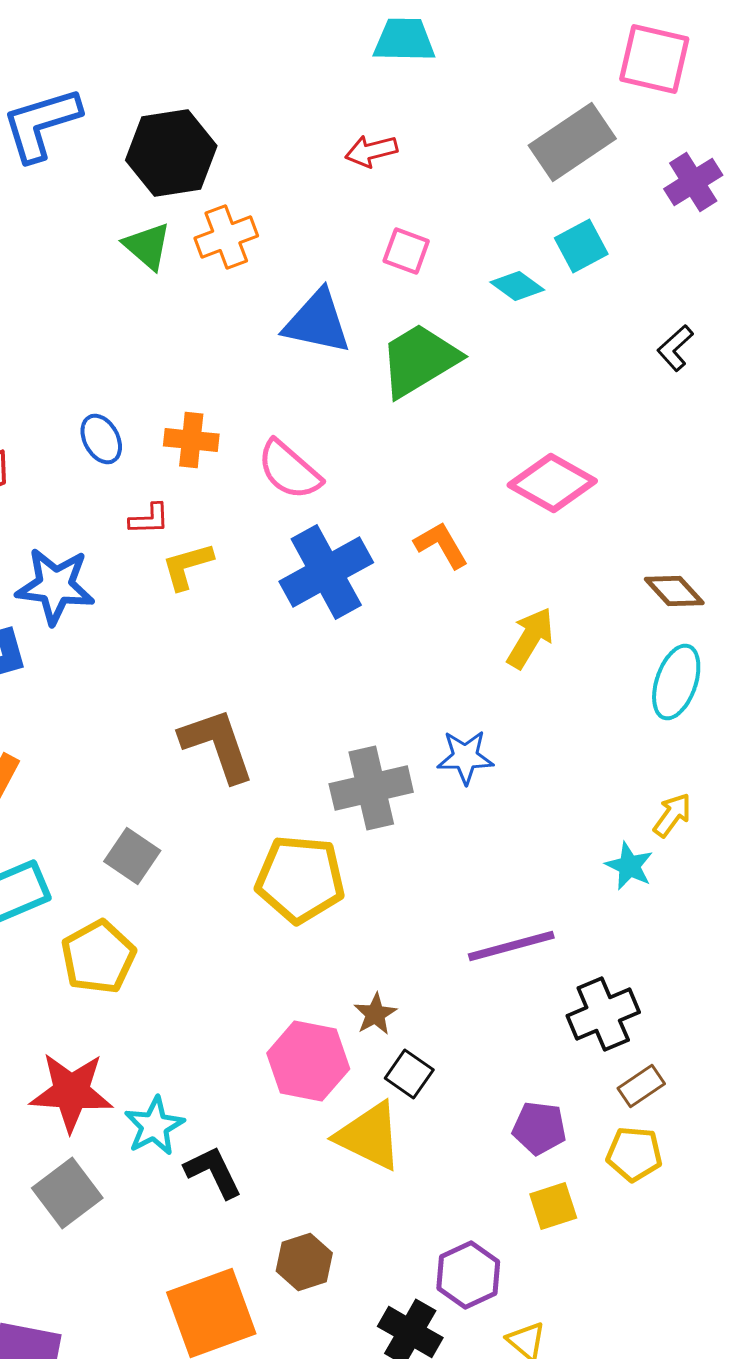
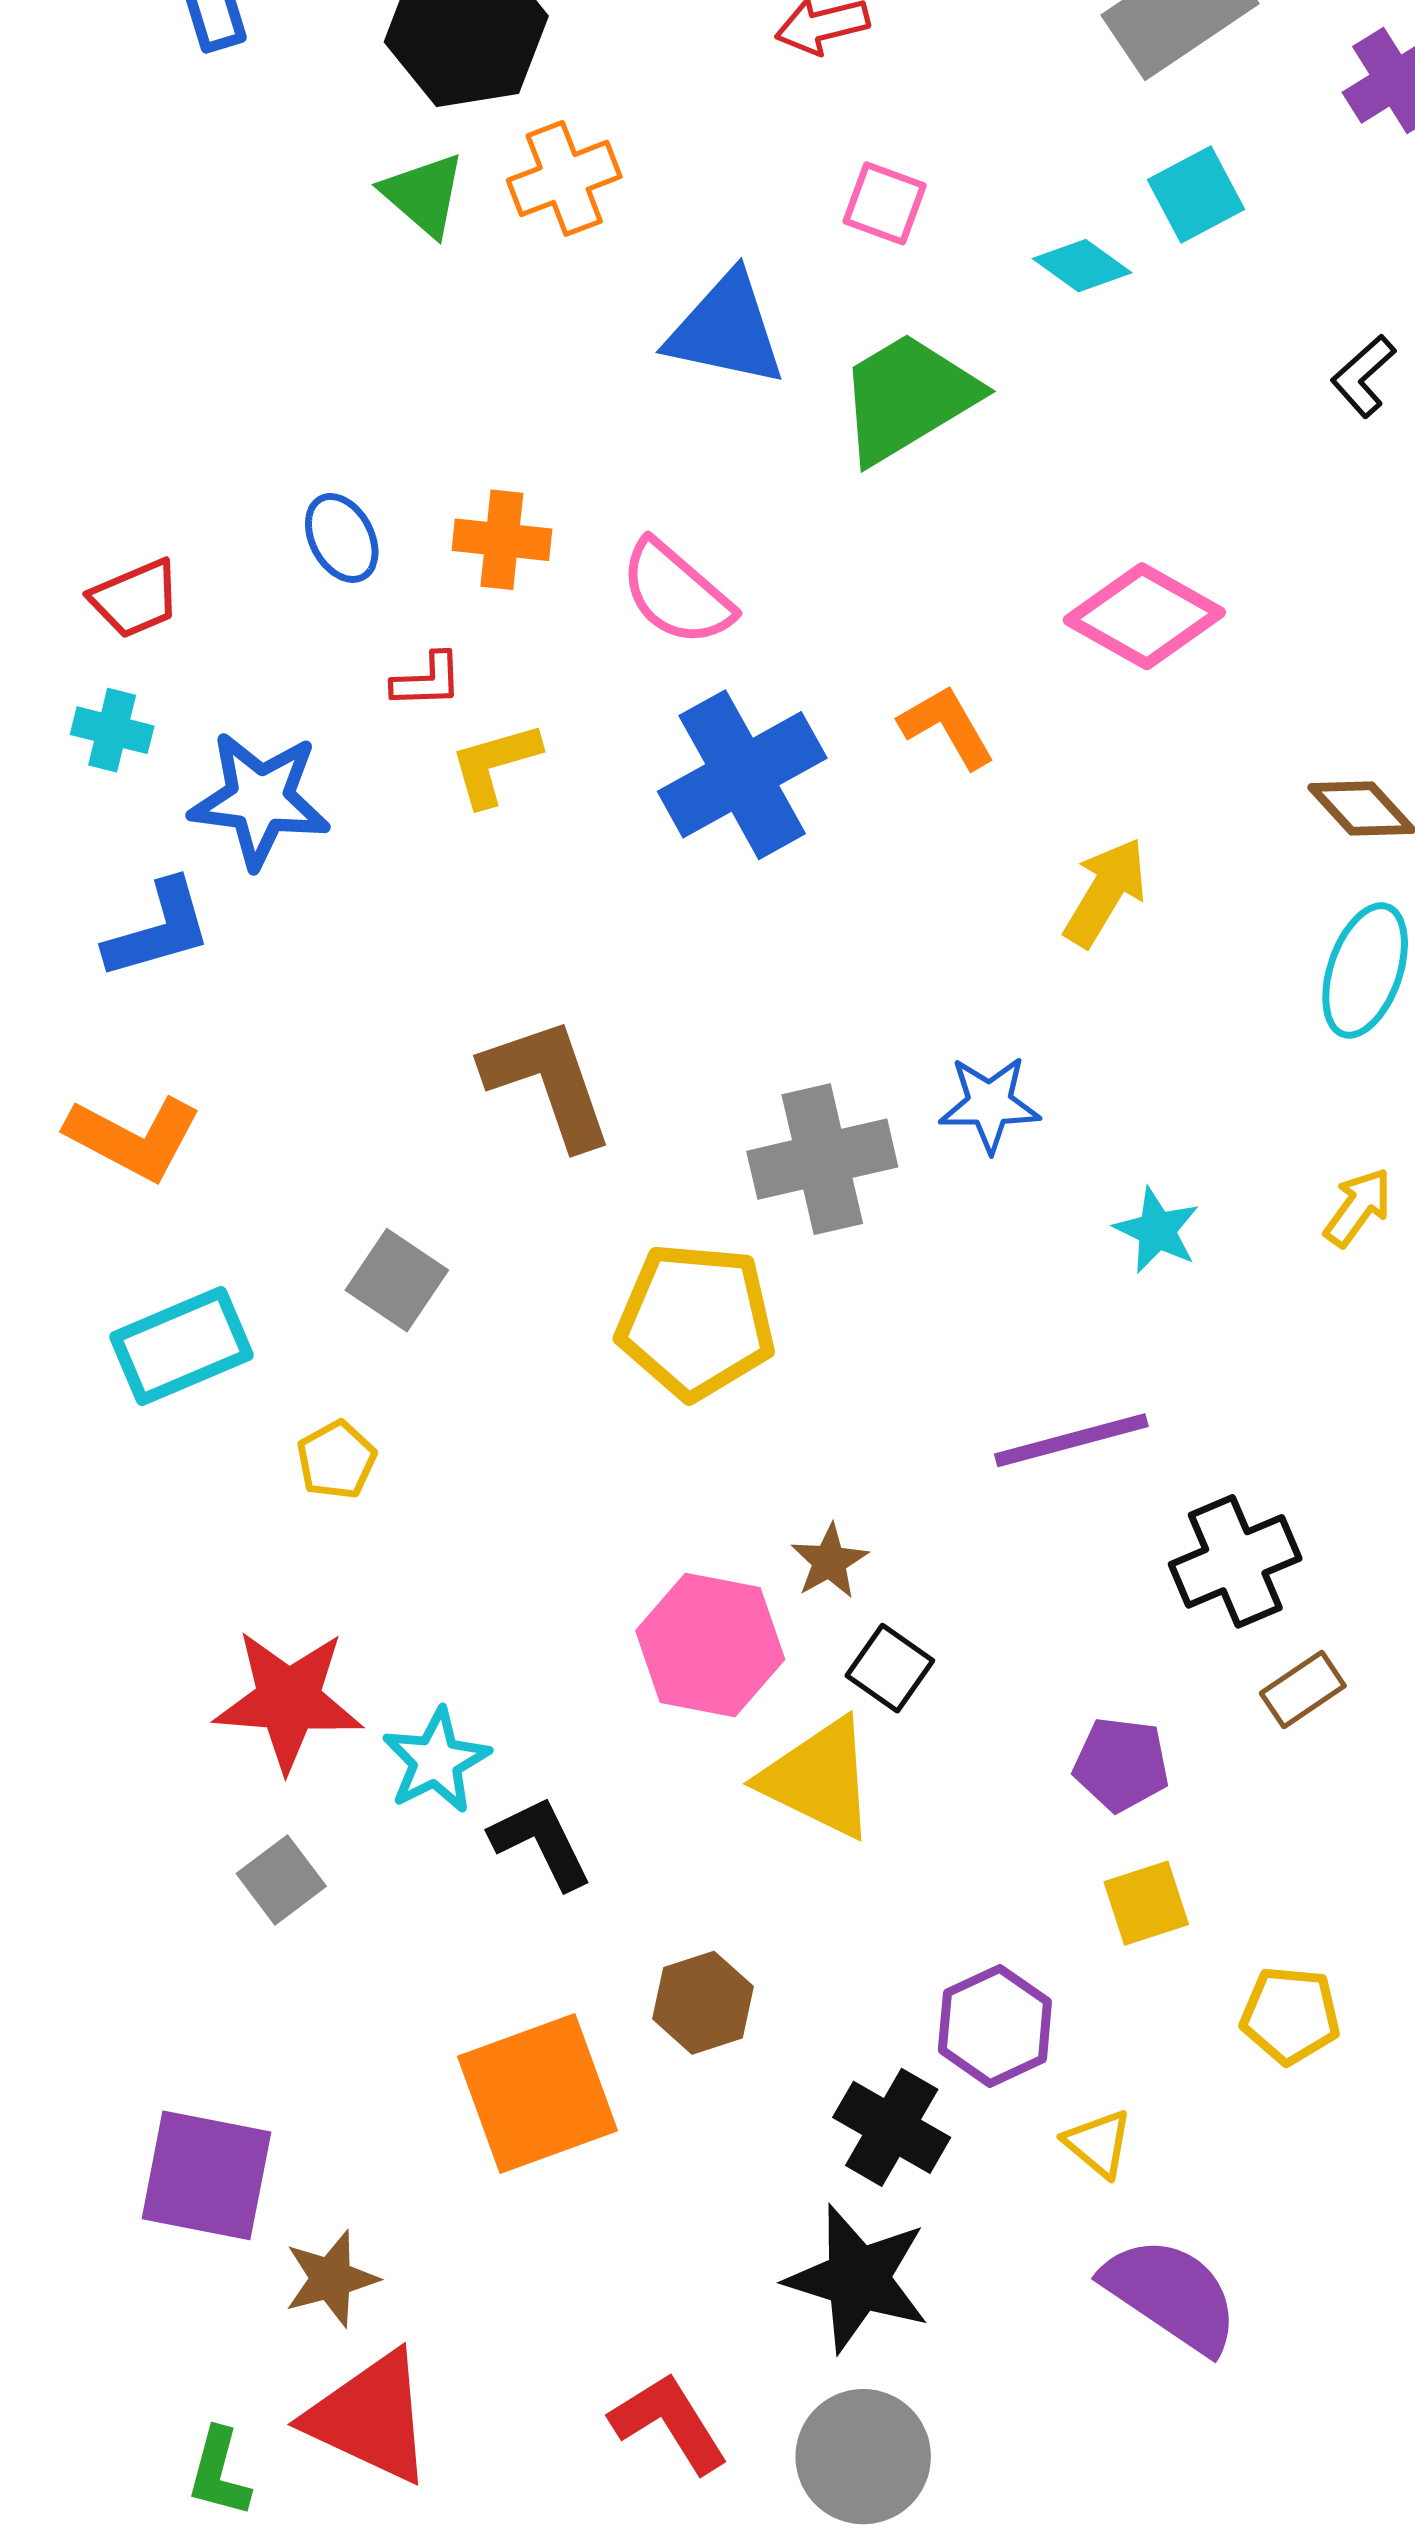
cyan star: (629, 866) -> (1157, 1230), moved
yellow pentagon: (98, 957) -> (336, 1460), size x0.6
yellow pentagon: (634, 1154) -> (1290, 2015), moved
gray square: (67, 1193) -> (281, 1880), size x0.7

